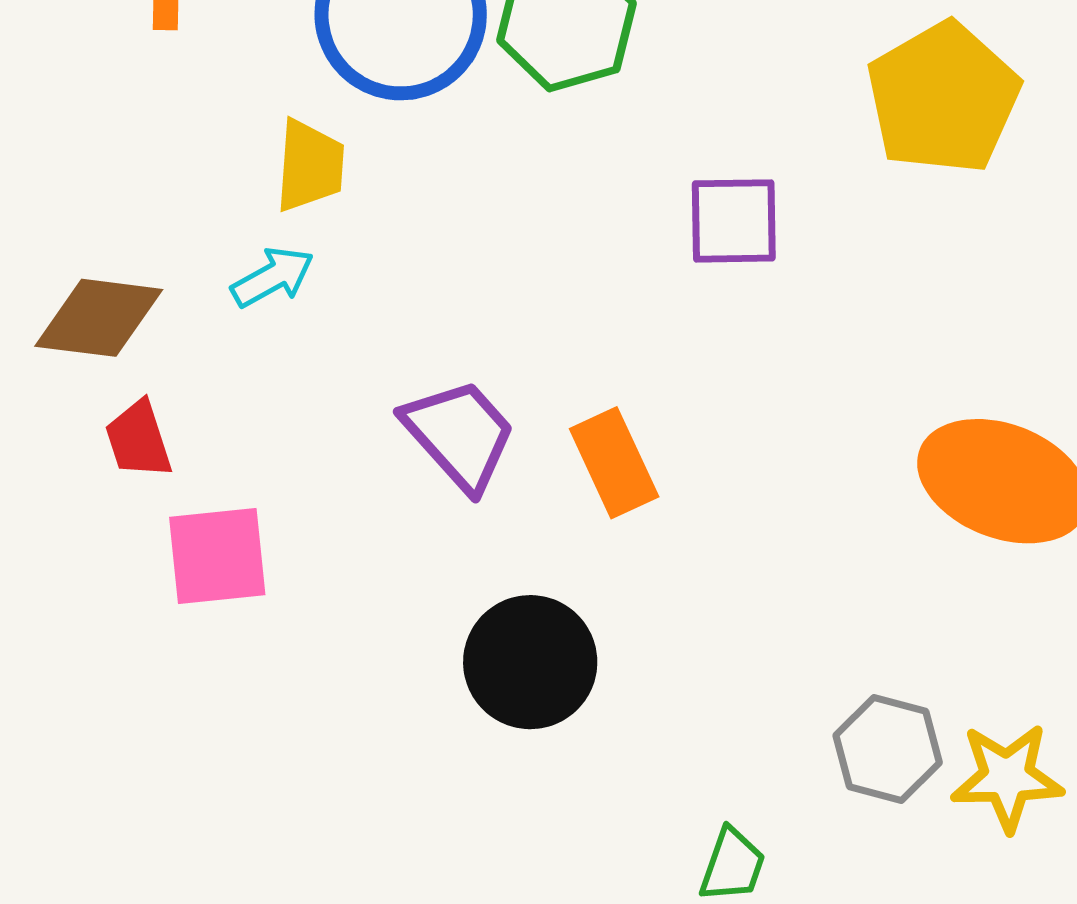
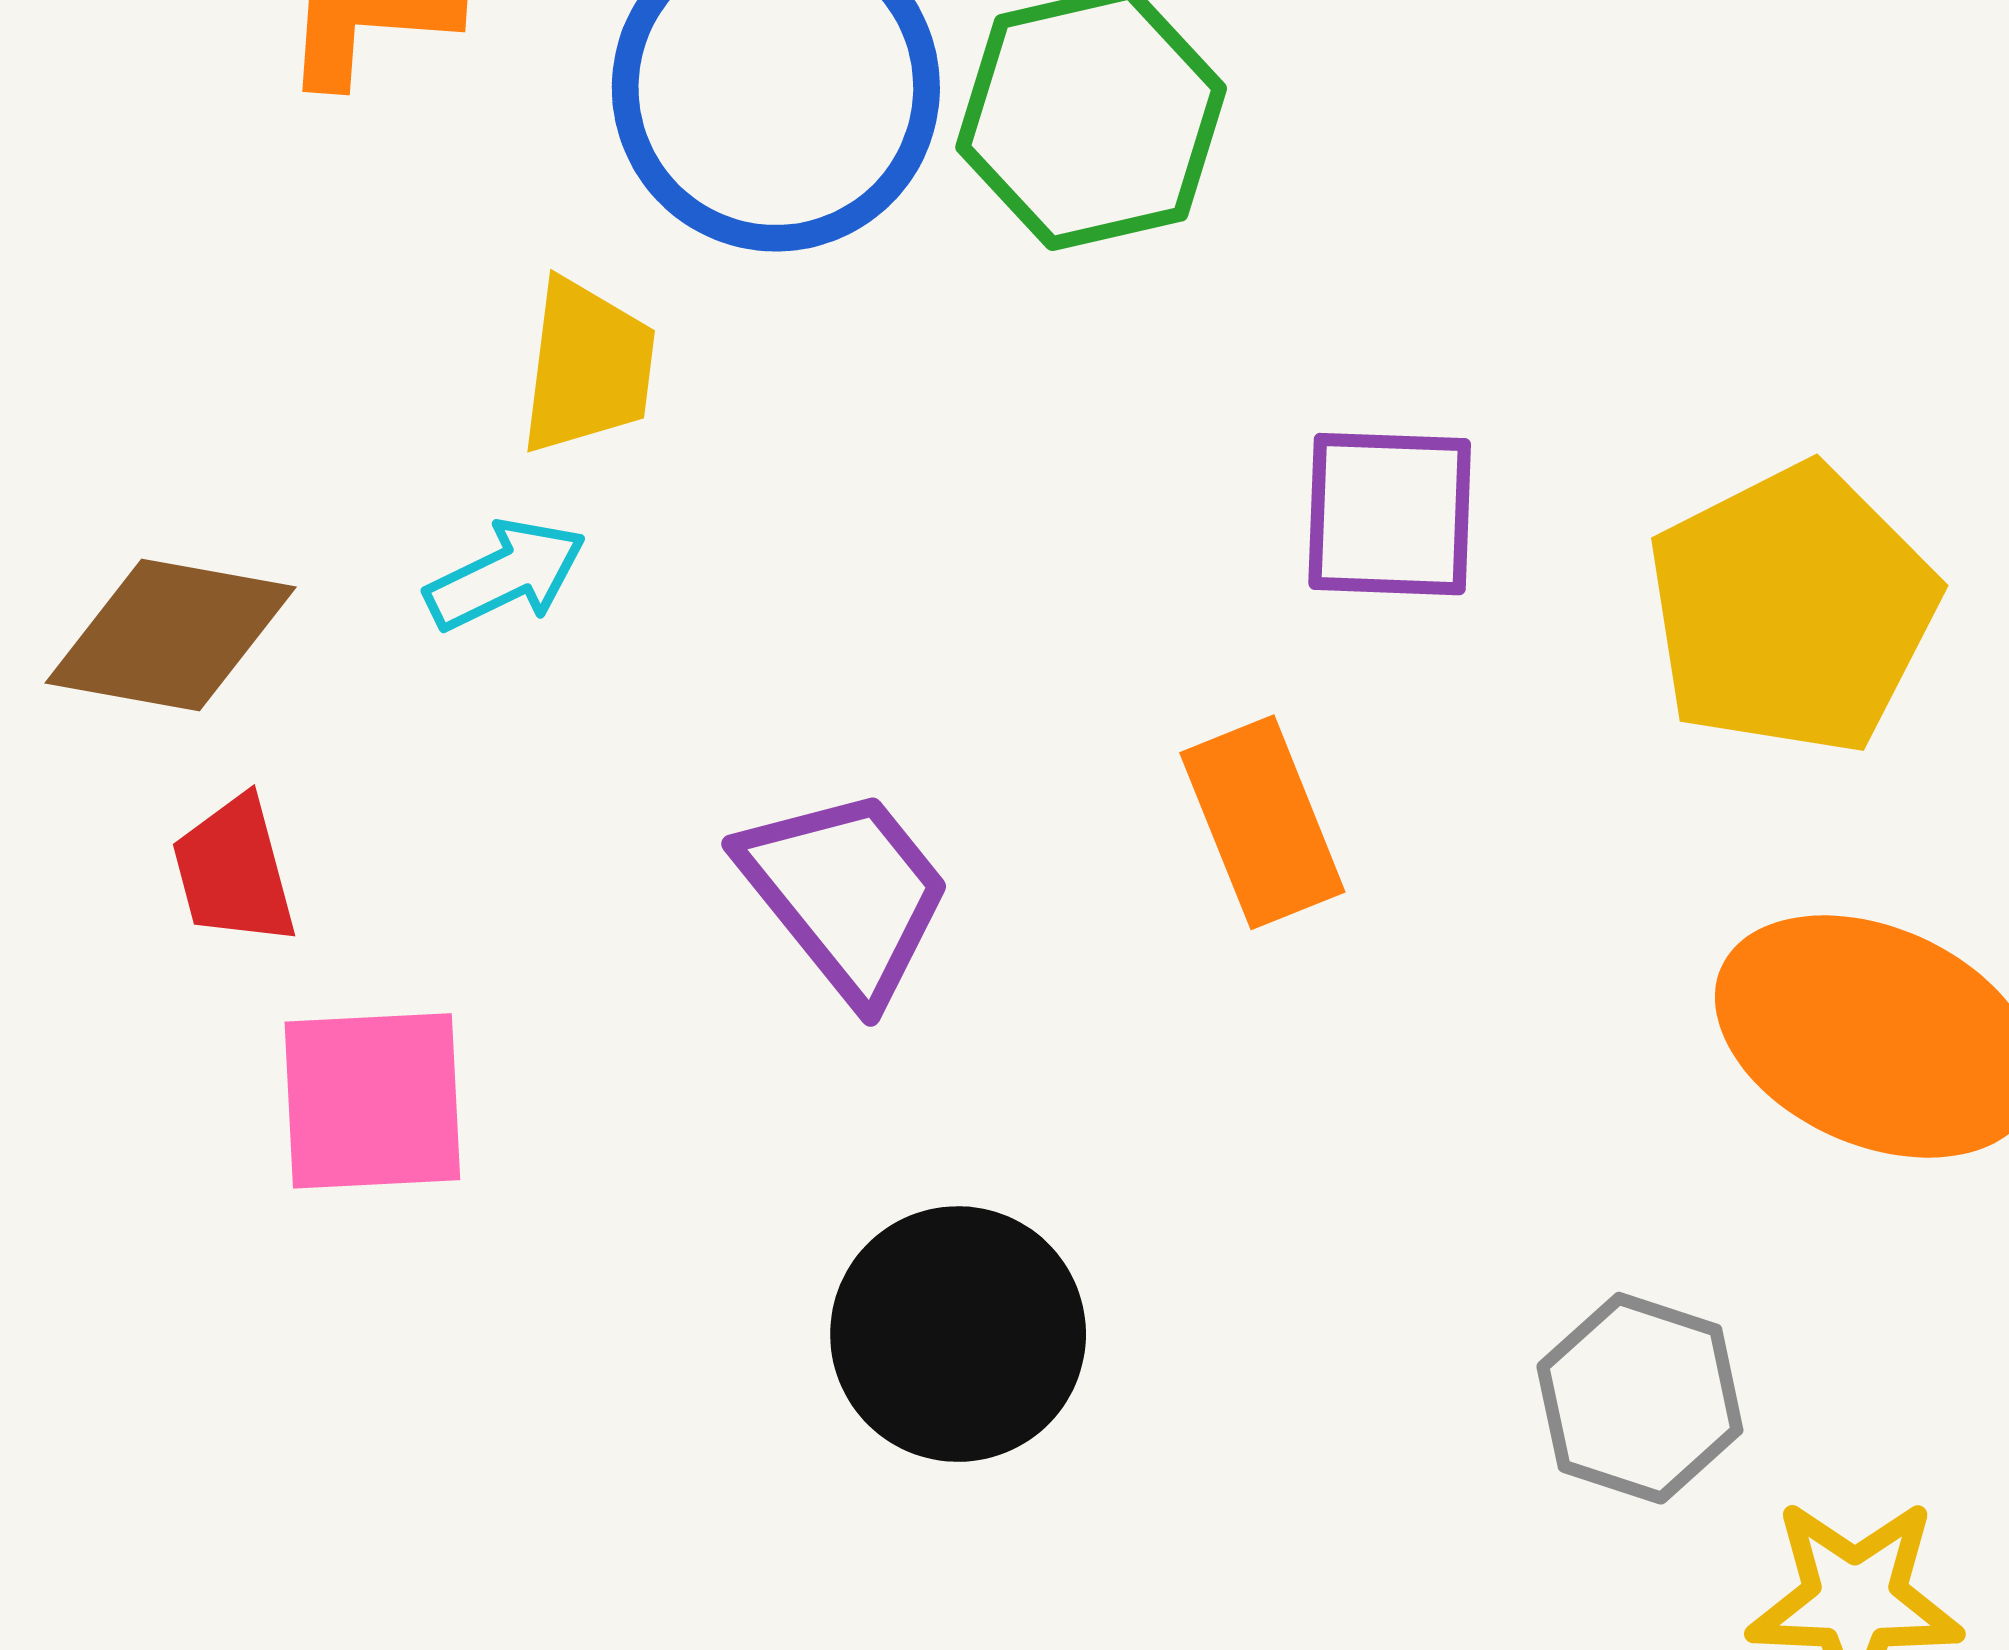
yellow pentagon: (943, 98) -> (1792, 610), moved
orange rectangle: (614, 463) -> (1262, 822), moved
gray hexagon: (888, 749) -> (1640, 1398), moved

